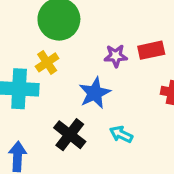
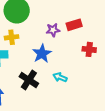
yellow cross: (47, 62) -> (12, 37), turned 32

